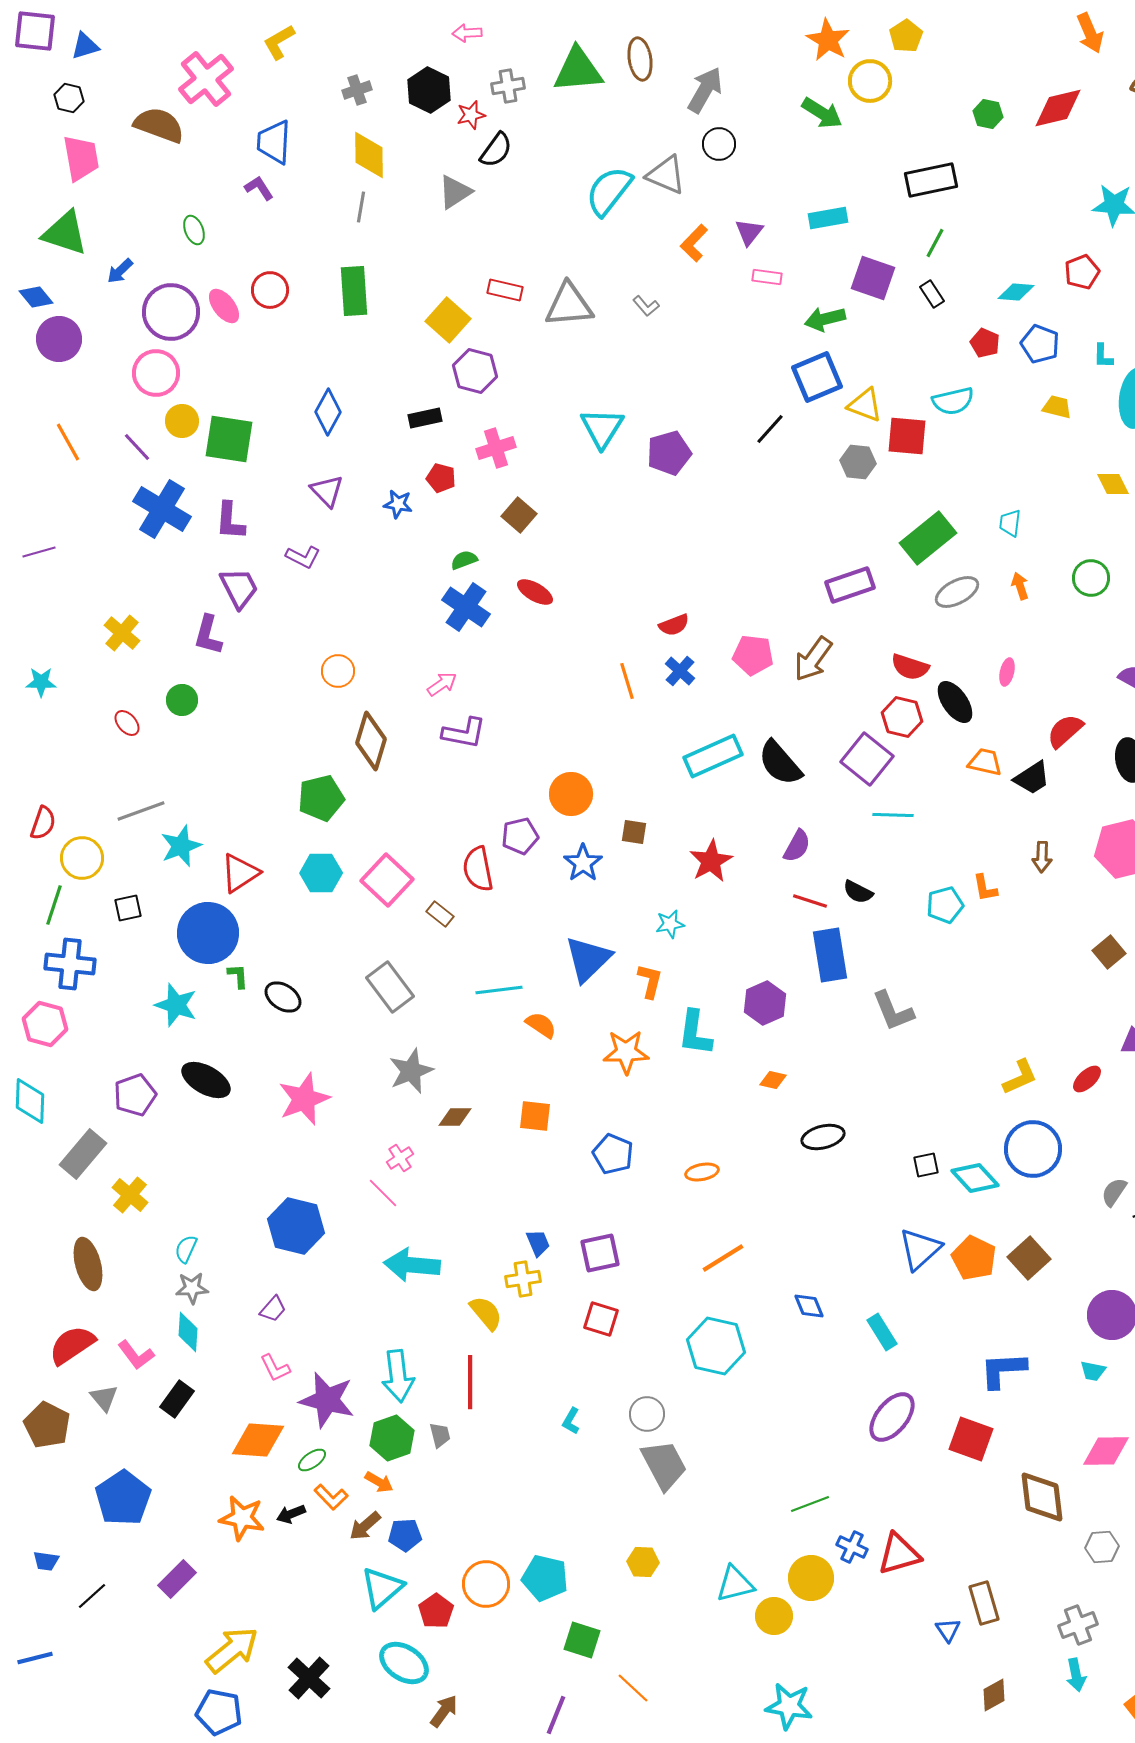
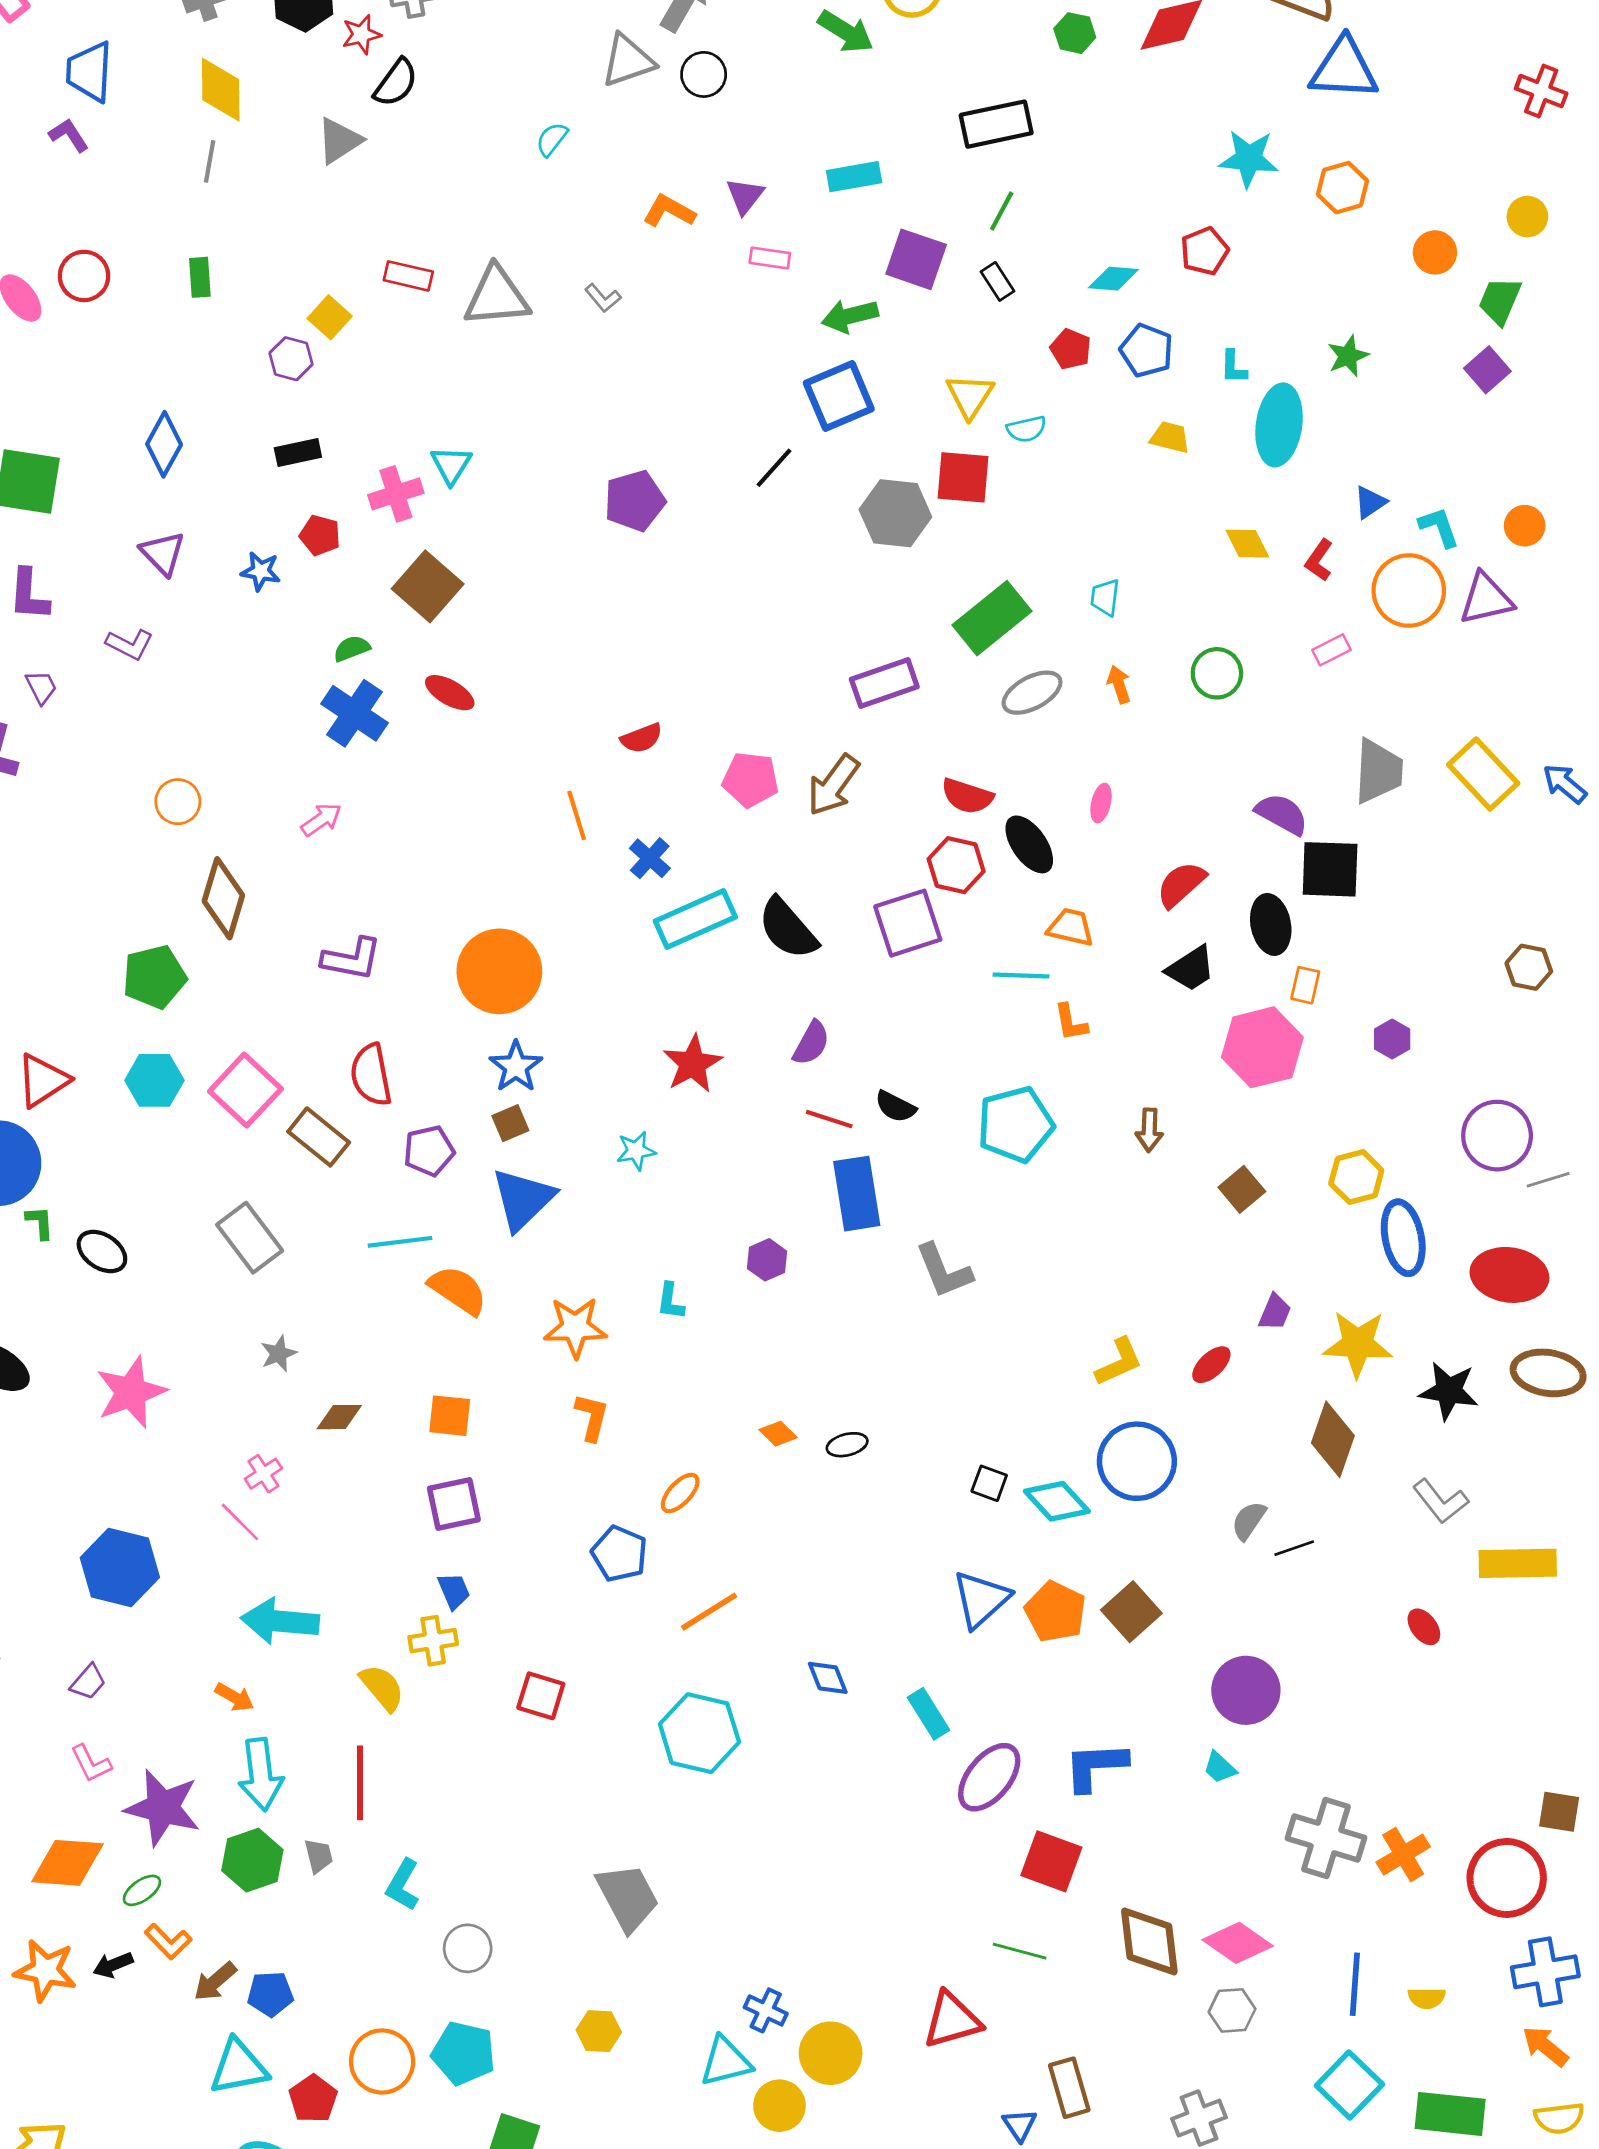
gray triangle: (666, 175) -> (628, 61), moved, turned -42
cyan semicircle: (609, 191) -> (552, 139), size x0.5
orange L-shape: (694, 243) -> (669, 211), turned 75
green rectangle: (354, 291) -> (200, 277), size x0.6
yellow square: (448, 320) -> (330, 317), size x0.7
purple hexagon: (475, 371) -> (291, 359), moved, size x0.7
cyan semicircle: (953, 401) -> (1026, 429), size x0.7
yellow triangle: (865, 405) -> (970, 396), moved, turned 42
cyan triangle: (602, 428) -> (451, 465), moved, size x0.7
gray hexagon: (858, 462) -> (895, 513), size x1.4
brown square: (519, 515) -> (428, 586), size x1.4
purple trapezoid: (239, 588) -> (41, 687), size x0.6
blue cross: (680, 671) -> (650, 858), moved
purple L-shape: (464, 733) -> (352, 959), moved
purple square: (867, 759) -> (908, 923), turned 33
black trapezoid: (1032, 778) -> (1191, 969), moved
orange circle: (571, 794) -> (499, 971), size x1.4
cyan line: (893, 815) -> (1021, 976), moved
brown square: (634, 832) -> (510, 1123), moved, turned -32
purple pentagon: (520, 836) -> (429, 1151), moved
brown arrow: (1042, 857) -> (1149, 1130), moved
orange L-shape: (985, 888) -> (1071, 1022), moved
cyan pentagon: (945, 905) -> (1015, 1125), size x1.5
brown rectangle: (440, 914) -> (319, 1137), size x1.6
orange L-shape: (650, 981) -> (592, 1417), moved
purple hexagon: (765, 1003) -> (767, 1260), size x0.7
orange semicircle: (541, 1025) -> (458, 1290), size x1.4
cyan L-shape: (695, 1033) -> (670, 1301), size x0.6
gray star: (411, 1071) -> (279, 1354), size x0.6
orange diamond: (773, 1080) -> (778, 1434), moved, turned 32
black ellipse: (823, 1137) -> (847, 1445), size x0.7
blue pentagon: (613, 1154) -> (619, 1554), moved
black square: (926, 1165) -> (989, 1483), turned 32
orange ellipse: (702, 1172) -> (680, 1493), turned -36
purple square: (600, 1253) -> (454, 1504), moved
cyan trapezoid: (1093, 1371) -> (1220, 1768), turned 32
gray circle: (647, 1414) -> (468, 1948), moved
purple ellipse: (892, 1417) -> (989, 1777), moved
cyan L-shape: (571, 1421) -> (403, 1885), moved, size x1.4
pink diamond: (1106, 1451) -> (1238, 1943), moved, turned 36
orange arrow: (379, 1482) -> (234, 1697), moved
green line: (810, 1504) -> (1020, 1951), moved, turned 36
blue cross: (852, 1547) -> (766, 2010), moved
cyan triangle: (382, 1588) -> (239, 2067), turned 30

